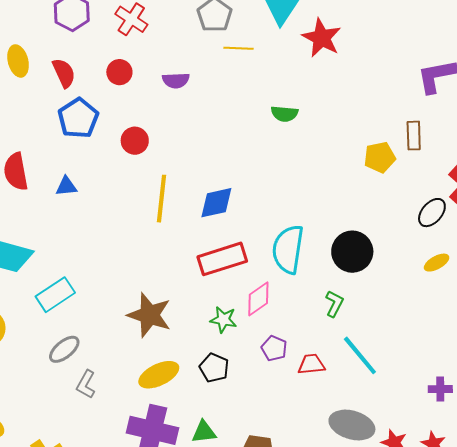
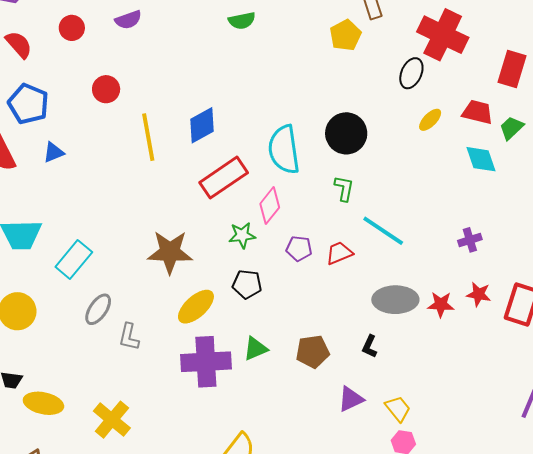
blue pentagon: (78, 118) -> (28, 104), moved

